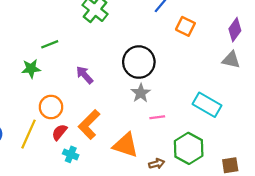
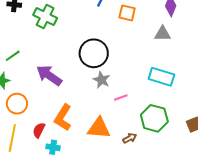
gray triangle: (231, 60) -> (163, 34), moved
purple arrow: (85, 75) -> (49, 75), size x1.5
orange circle: (51, 107) -> (17, 104), moved

